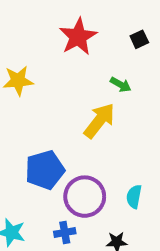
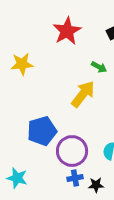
blue cross: (65, 233) -> (75, 178), moved

